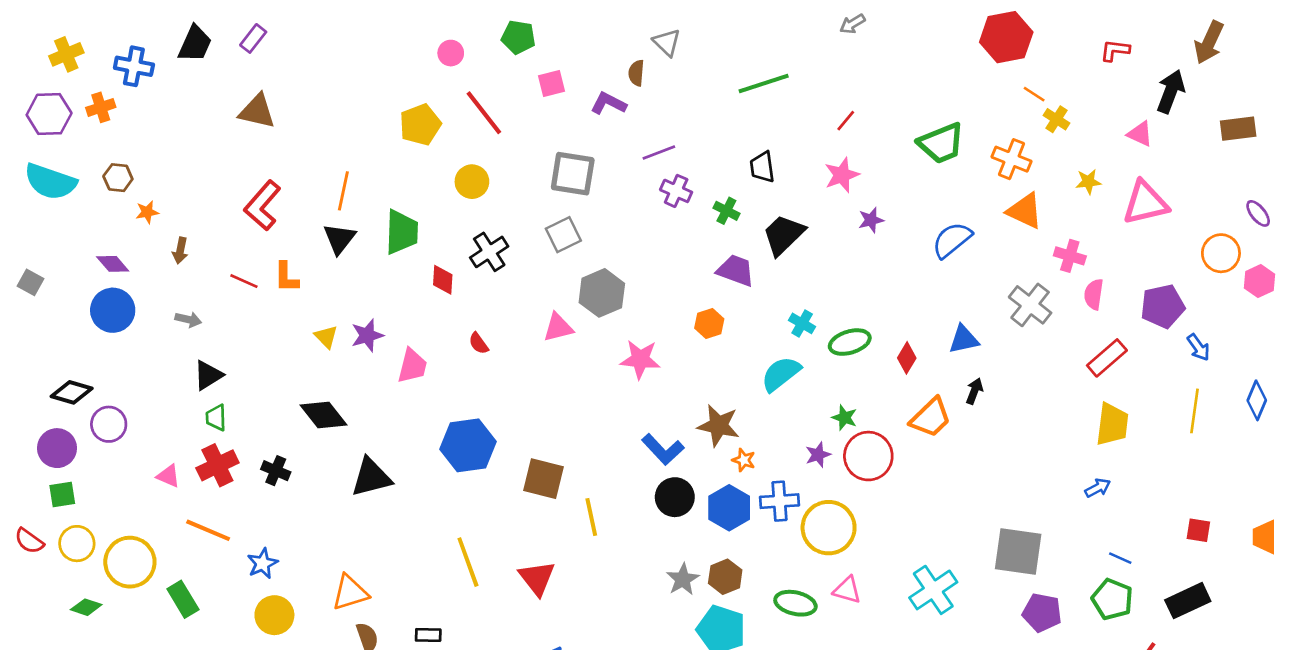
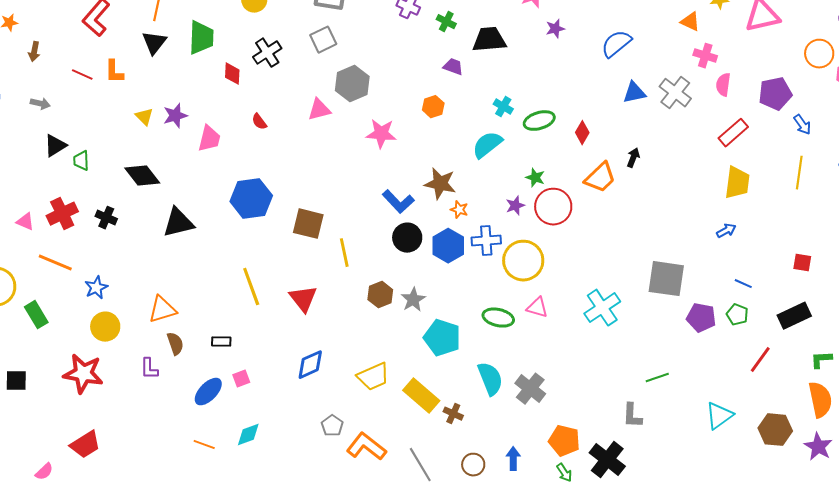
orange triangle: (1025, 211) -> (690, 22), moved, size x0.7
black trapezoid: (783, 235) -> (489, 40), turned 39
purple trapezoid: (736, 270) -> (453, 67), size x0.7
blue triangle: (964, 339) -> (634, 93), moved
green trapezoid: (216, 418) -> (81, 161), moved
brown hexagon: (725, 577) -> (380, 295), moved
green pentagon: (1112, 599) -> (737, 315), size x0.7
purple pentagon: (1042, 612) -> (701, 318), moved

